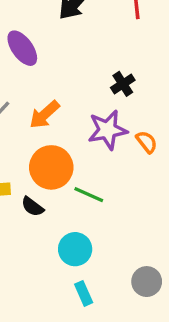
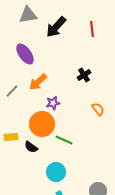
orange arrow: (44, 115) -> (38, 82), moved
purple star: (107, 130) -> (53, 103), moved, size x0.6

